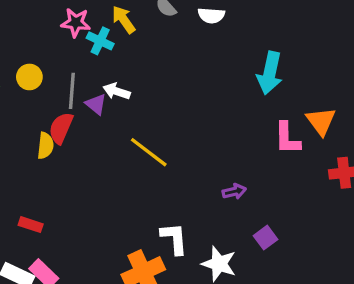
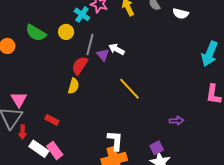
cyan cross: (100, 41) -> (82, 14), moved
yellow semicircle: (45, 146) -> (74, 86), moved
purple square: (265, 238) -> (157, 148), moved
white L-shape: (174, 239) -> (115, 141), moved

